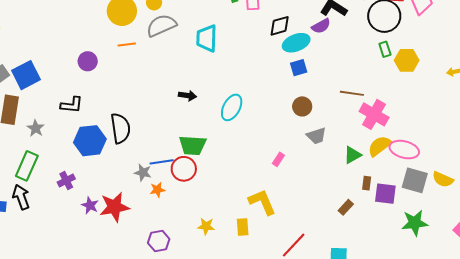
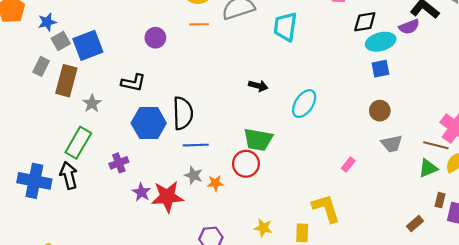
brown line: (352, 93) -> (436, 145), moved
blue line: (162, 162) -> (196, 145), moved
gray star: (143, 173) -> (194, 175), moved

